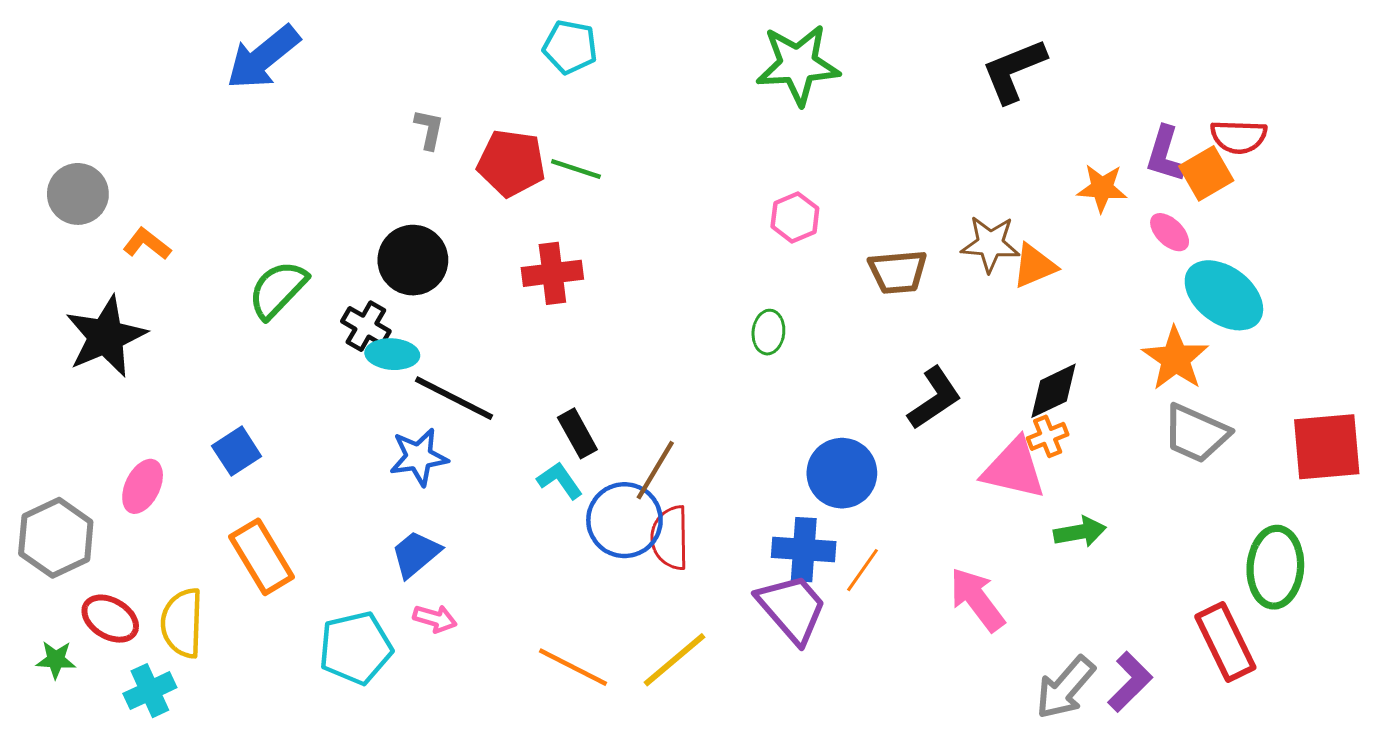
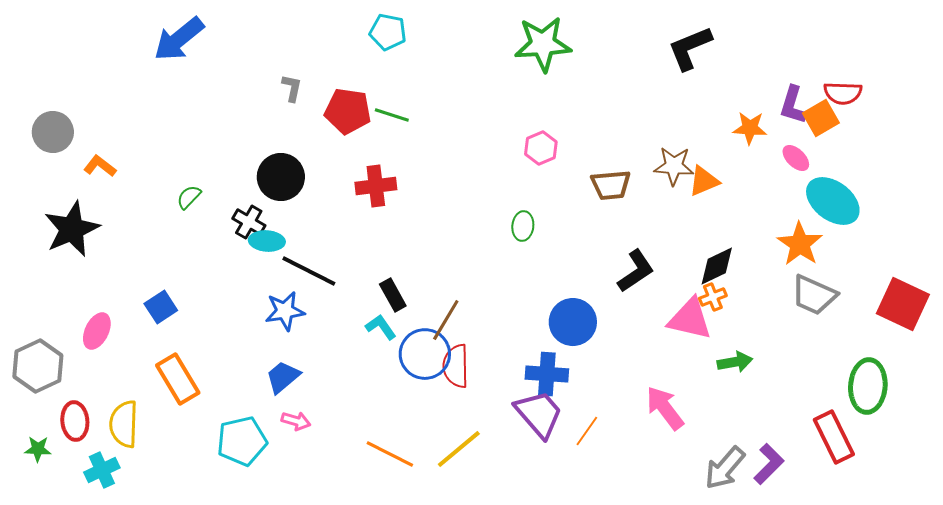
green semicircle: (278, 289) -> (189, 197), size x0.6
red square: (1327, 447) -> (903, 304), turned 30
orange line: (862, 570) -> (587, 431), moved
red ellipse: (110, 619) -> (75, 421), turned 54

